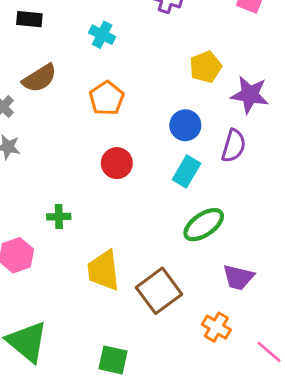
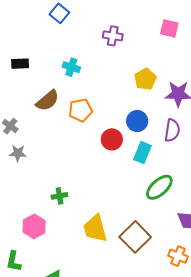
brown semicircle: (40, 78) -> (48, 101), moved
orange pentagon: (107, 98) -> (81, 110), turned 30
red circle: (117, 163) -> (112, 139), moved

